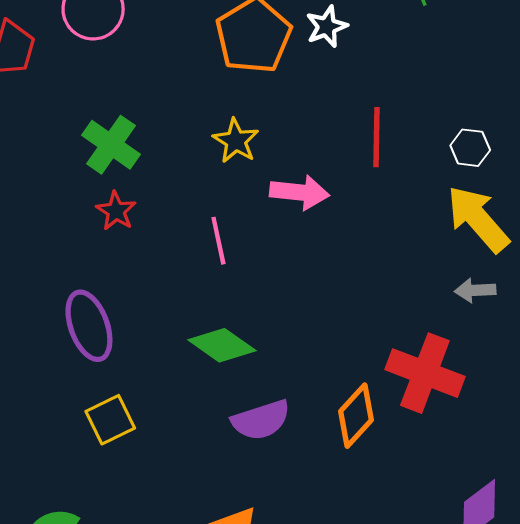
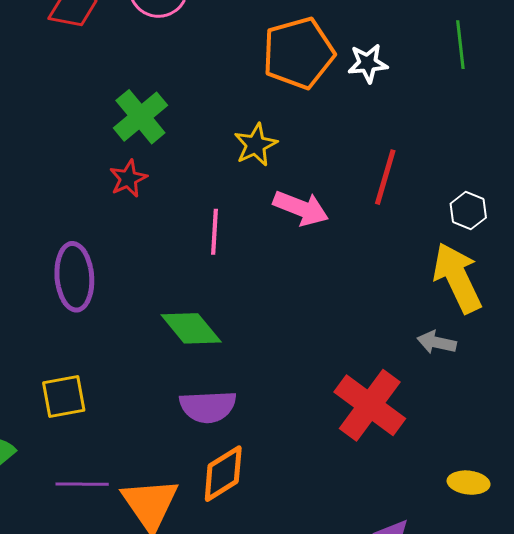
orange diamond: (356, 416) -> (223, 474), moved
yellow square: (110, 420) -> (64, 396), moved

